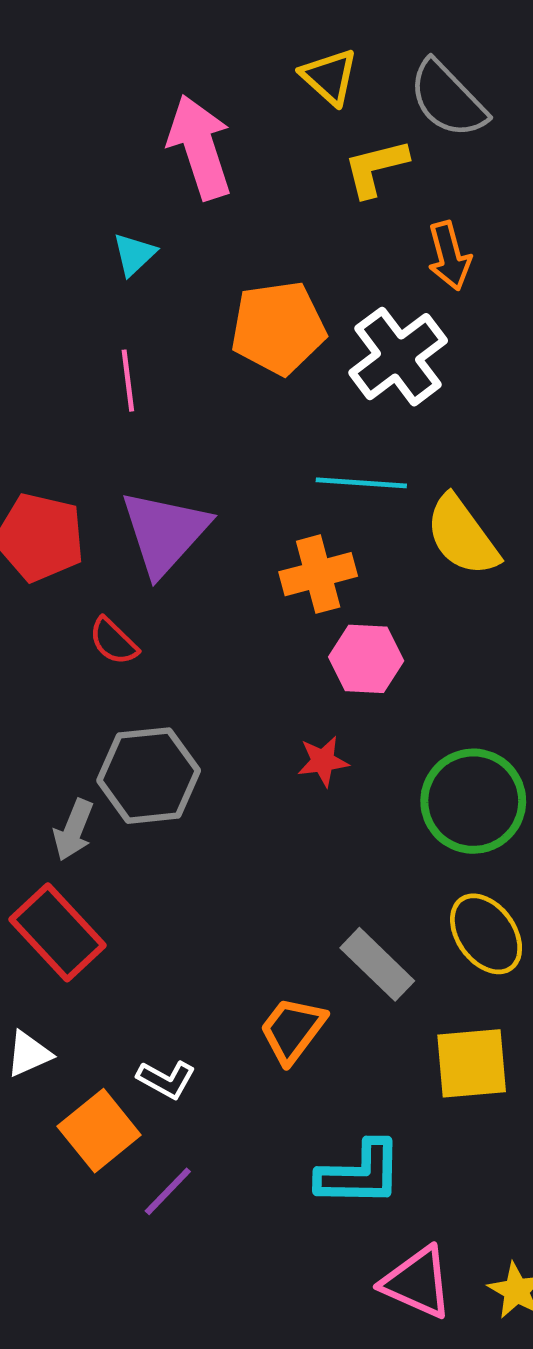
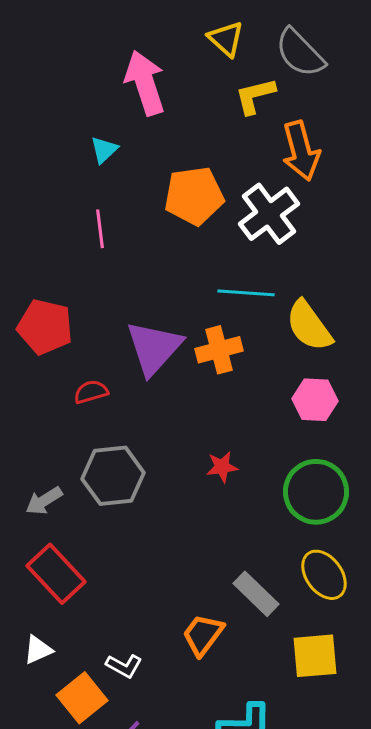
orange arrow: (449, 256) -> (301, 151), size x1.4
purple triangle: (165, 532) -> (154, 348), moved
red semicircle: (113, 641) -> (91, 392), turned 120
pink hexagon: (366, 659) -> (315, 400), moved
gray arrow: (73, 830) -> (44, 501), moved, turned 36

